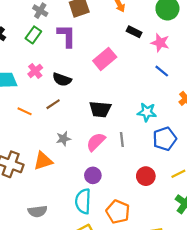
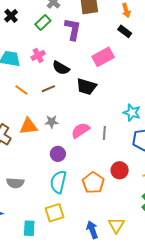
black rectangle: (134, 32) -> (125, 31), moved
black trapezoid: (100, 109) -> (86, 87), moved
orange triangle: (43, 161) -> (29, 126), moved
purple circle: (93, 175) -> (58, 154), moved
orange pentagon: (118, 212) -> (93, 183), moved

